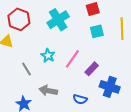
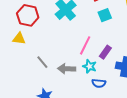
cyan star: (48, 55) -> (90, 66), moved
gray arrow: (48, 91) -> (67, 69), moved

